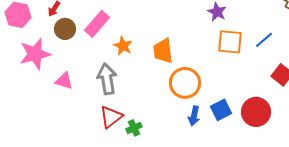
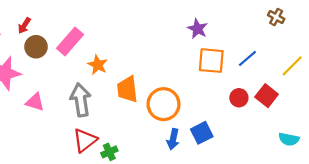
orange trapezoid: (163, 51) -> (127, 89), moved
red circle: (256, 112) -> (239, 98), moved, size x0.6

